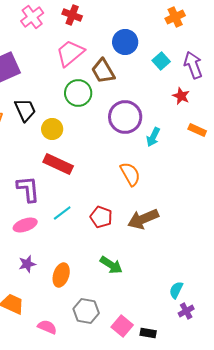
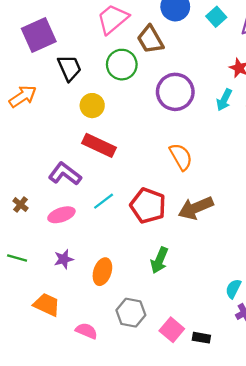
cyan square: (161, 61) -> (216, 17), moved
black trapezoid: (25, 110) -> (69, 68), moved
cyan arrow: (153, 137) -> (224, 100), moved
purple L-shape: (28, 189) -> (65, 174), turned -48
red pentagon: (101, 217) -> (148, 206), size x1.4
green arrow: (111, 265) -> (159, 260), turned 80

